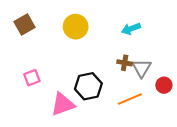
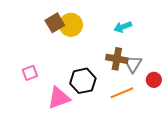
brown square: (24, 24) -> (55, 23), moved
brown cross: (125, 63) -> (117, 59), size x1.5

